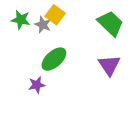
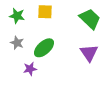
yellow square: (55, 15) -> (45, 12), turned -35
gray star: (43, 25) -> (17, 43), moved

